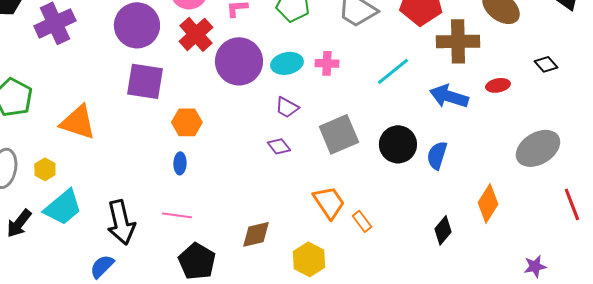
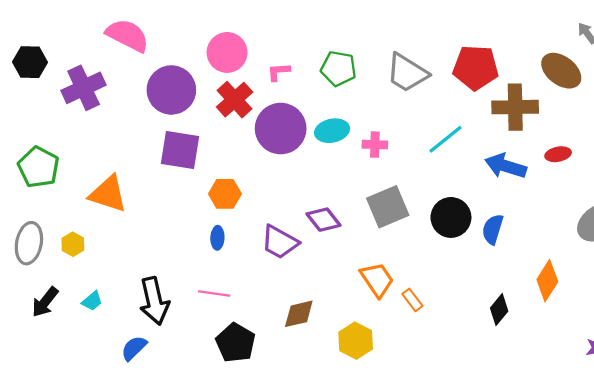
pink cross: (327, 63) -> (375, 145), moved
purple trapezoid: (287, 107) -> (280, 242), moved, size x1.5
purple diamond: (279, 146) -> (323, 220), size x1.4
cyan trapezoid: (63, 207) -> (92, 301), moved, size x0.5

